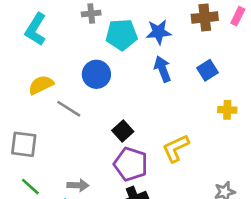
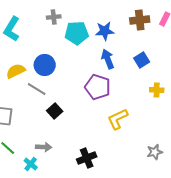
blue circle: (96, 74) -> (45, 65), moved
black square: (123, 131) -> (55, 111), moved
purple pentagon: (131, 164) -> (98, 87), moved

